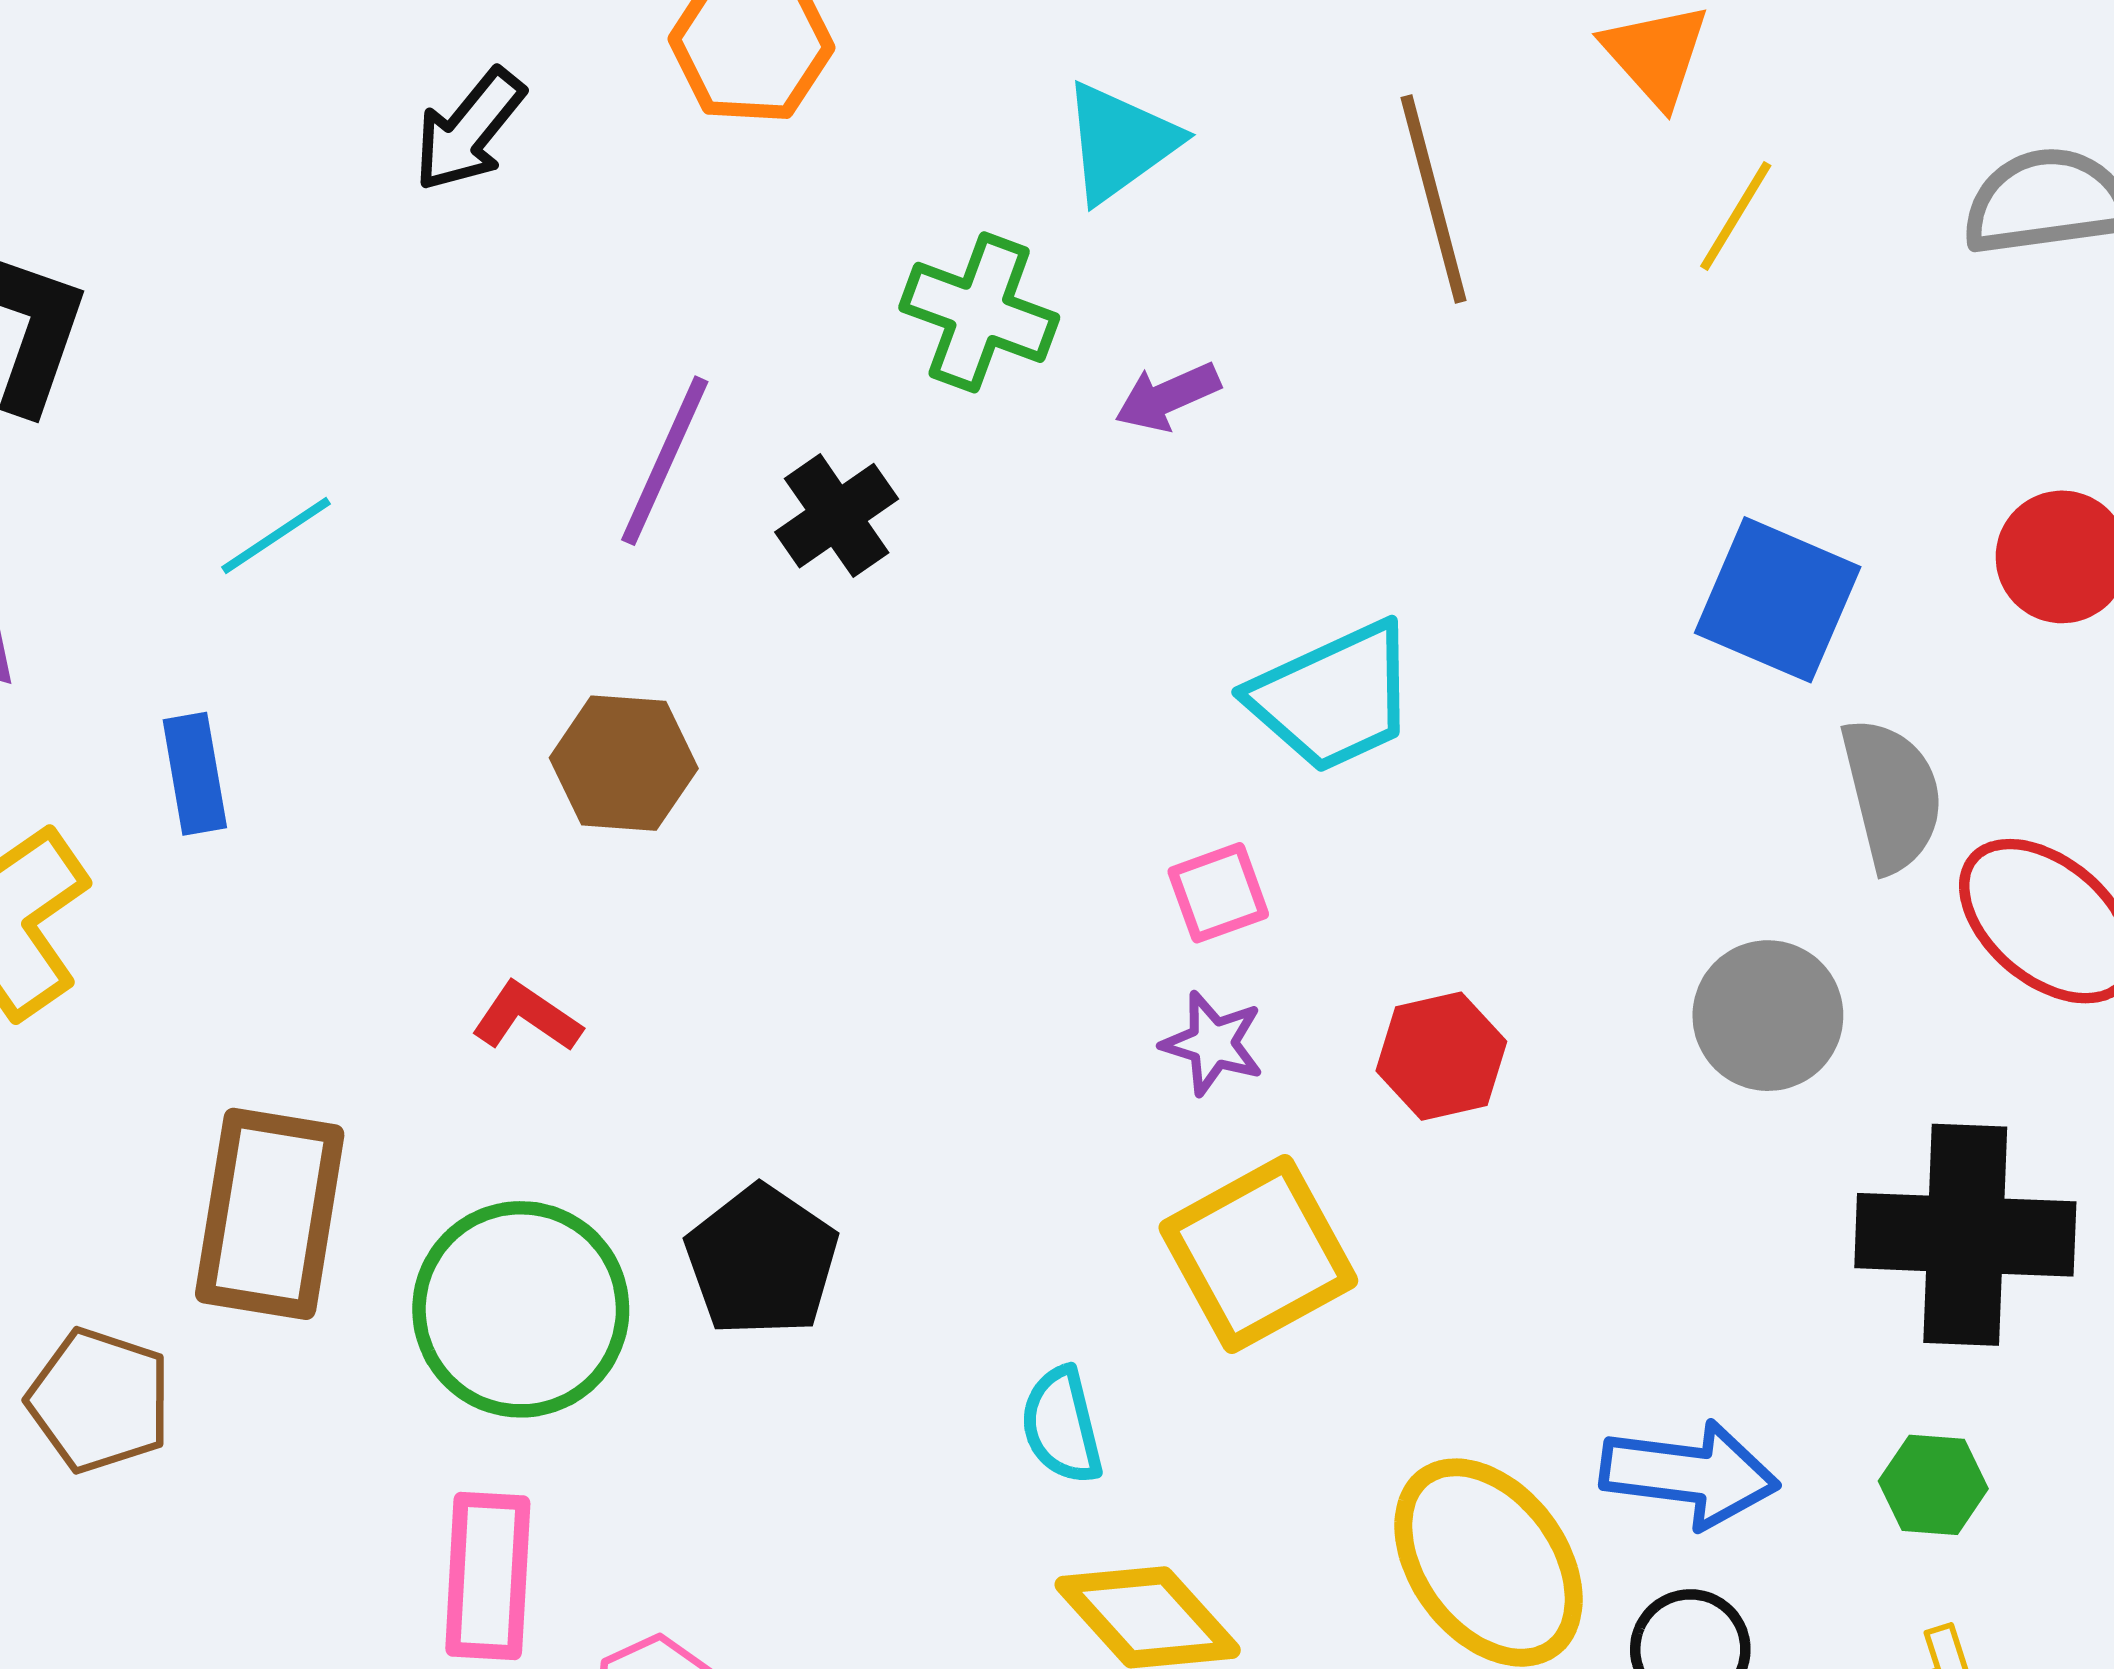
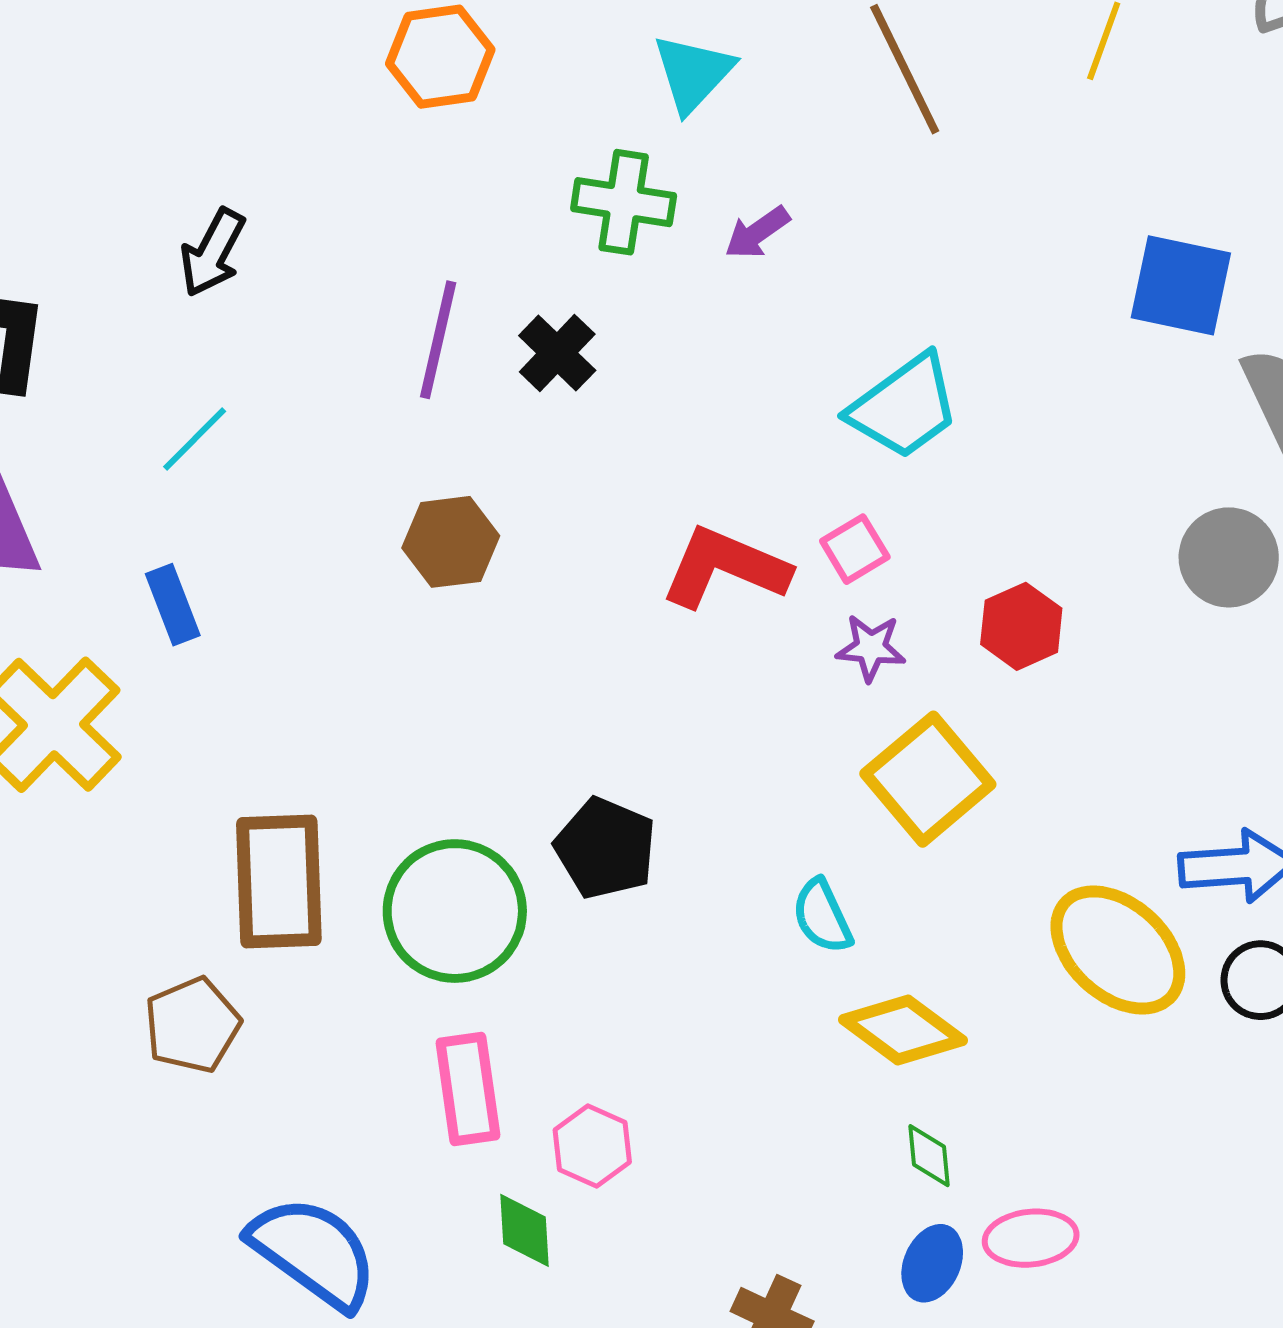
black arrow: (469, 130) -> (213, 253), moved
red L-shape: (527, 1017) -> (725, 568), moved, size x1.8
brown pentagon: (99, 1400) -> (192, 1025), turned -30

